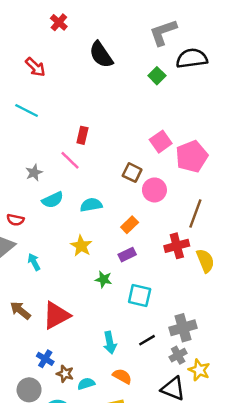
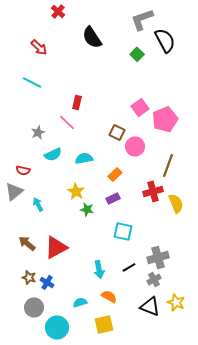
black semicircle: (192, 58) -> (165, 40), turned 70
green star: (104, 279) -> (87, 209), moved
yellow star: (199, 370) -> (176, 302), moved
brown star: (65, 374) -> (29, 277), moved

